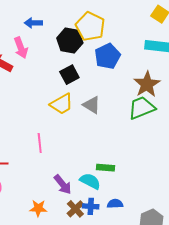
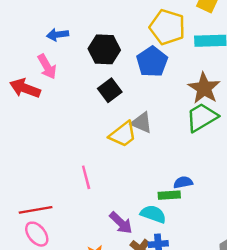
yellow pentagon: (90, 26) -> (167, 27), moved
yellow trapezoid: (62, 104) -> (123, 134), moved
blue semicircle: (115, 204) -> (183, 182), moved

